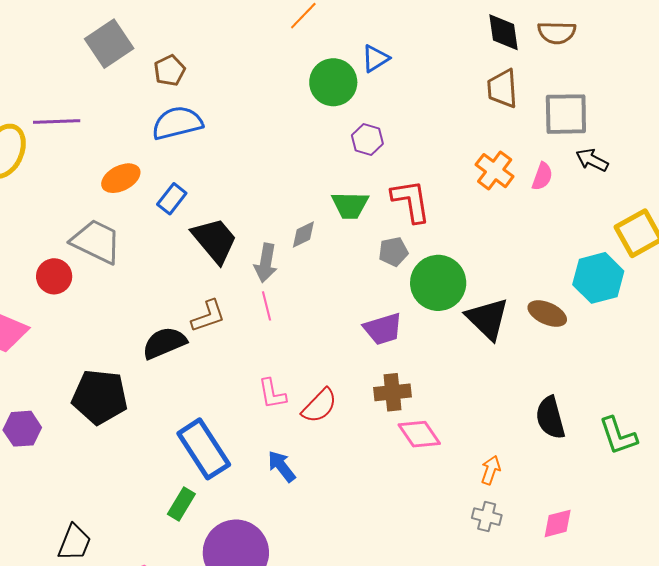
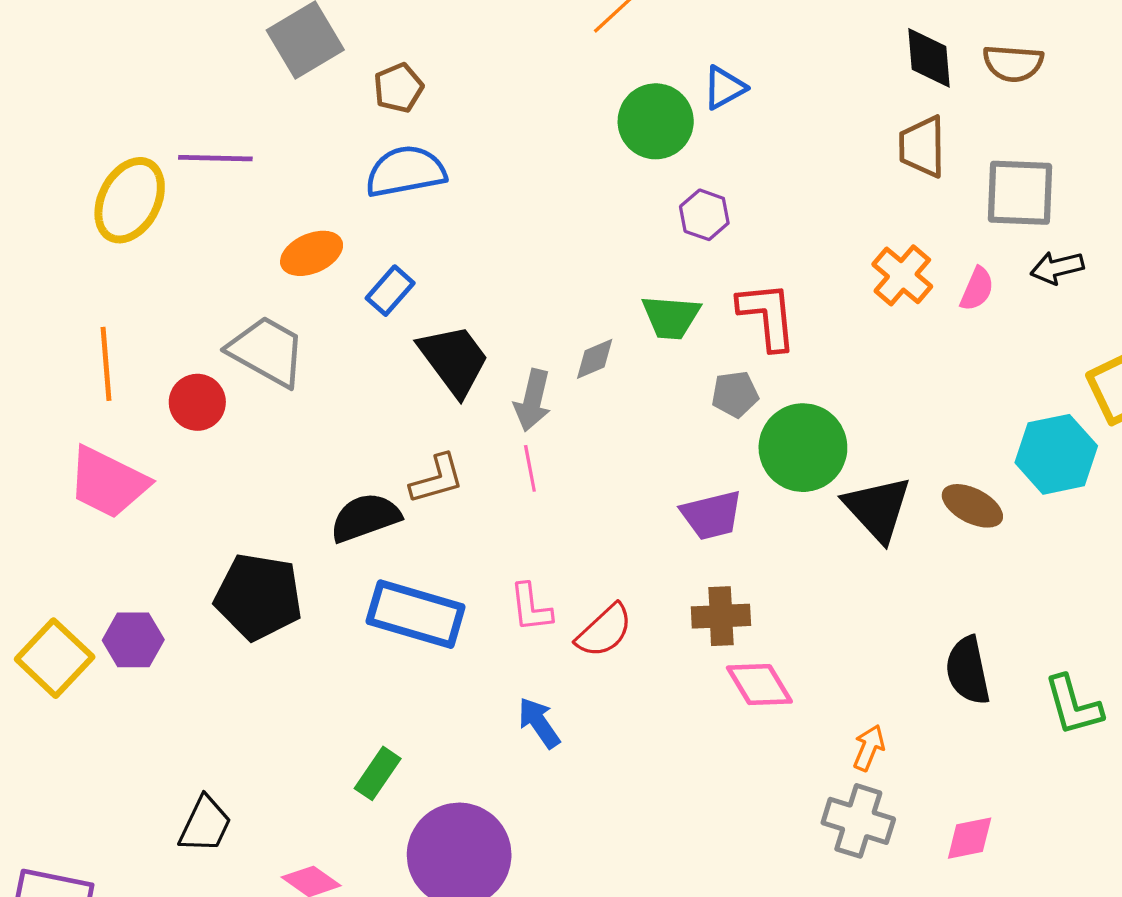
black arrow: (592, 160) -> (1057, 268), turned -44
blue rectangle: (204, 449) -> (416, 614), moved, turned -44
gray cross: (487, 517) -> (858, 821), size x1.5

